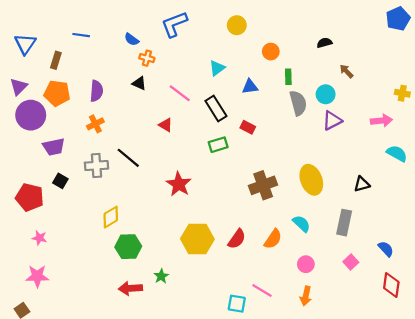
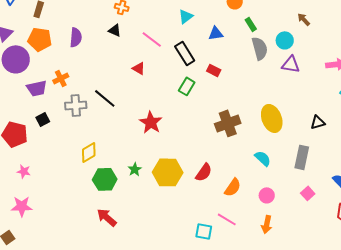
green rectangle: (288, 77) -> (251, 24), turned -32
purple triangle: (332, 121) -> (291, 64), turned 36
orange cross: (95, 124) -> (61, 78), moved
green rectangle: (218, 145) -> (187, 86), turned -42
black square: (60, 181) -> (43, 119), turned 32
orange semicircle: (273, 239) -> (233, 187), moved
green star: (161, 276) -> (135, 169), moved
red arrow: (130, 288) -> (107, 217), turned 45

